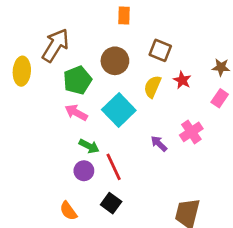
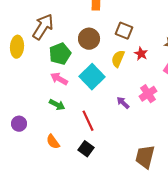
green arrow: (89, 146) -> (57, 105), moved
purple circle: (84, 171) -> (19, 124), moved
orange semicircle: (68, 211) -> (53, 142), moved

